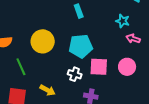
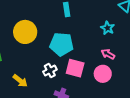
pink arrow: (133, 39) -> (108, 54), moved
white cross: (75, 74) -> (50, 71), turned 32

